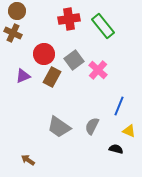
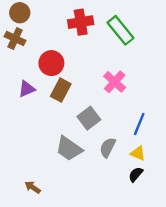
gray square: (74, 60) -> (89, 118), moved
yellow triangle: (129, 131) -> (138, 153), moved
black semicircle: (116, 149) -> (136, 174), turned -64

